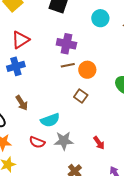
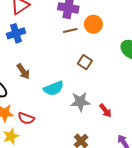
orange circle: (87, 70) -> (93, 24), moved
gray star: (64, 141) -> (80, 102), moved
red semicircle: (37, 142) -> (26, 118), moved

